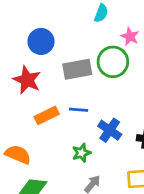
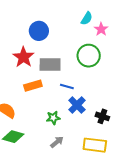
pink star: (130, 37) -> (101, 29), moved
gray rectangle: (77, 69) -> (50, 65), moved
blue line: (79, 110) -> (67, 86), moved

